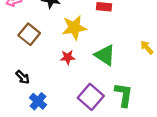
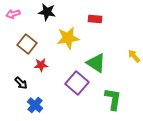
red star: (68, 57) -> (41, 65), moved
purple square: (91, 97) -> (77, 83), moved

